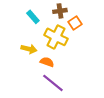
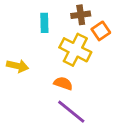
cyan rectangle: (33, 17) -> (44, 23), turned 40
yellow arrow: (29, 49) -> (17, 66), moved

